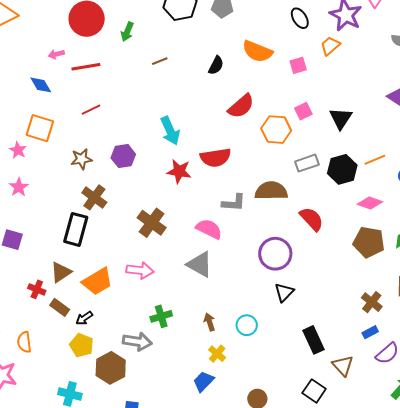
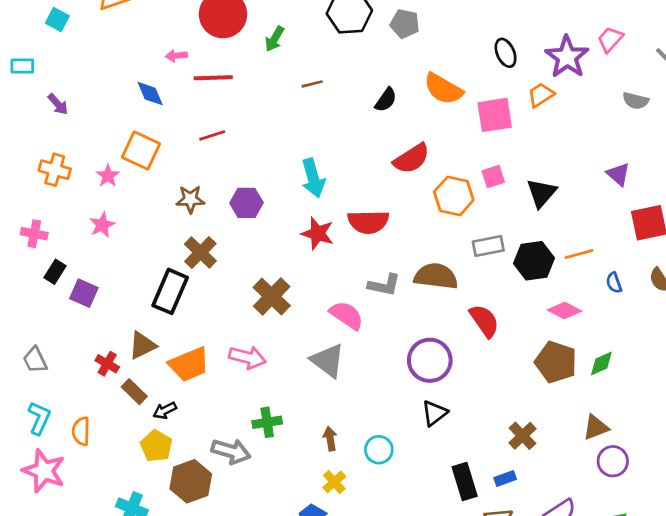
pink square: (298, 65) -> (495, 115), size x1.6
brown cross: (372, 302) -> (522, 436), moved
blue rectangle: (370, 332) -> (505, 478), moved

